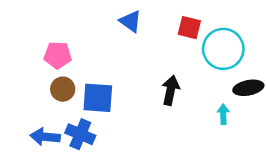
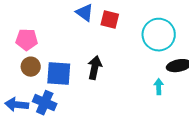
red square: (189, 28) -> (110, 20), moved
black arrow: (171, 90) -> (95, 68), moved

